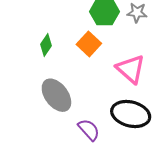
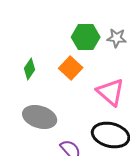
gray ellipse: (56, 95) -> (40, 117), turned -36

